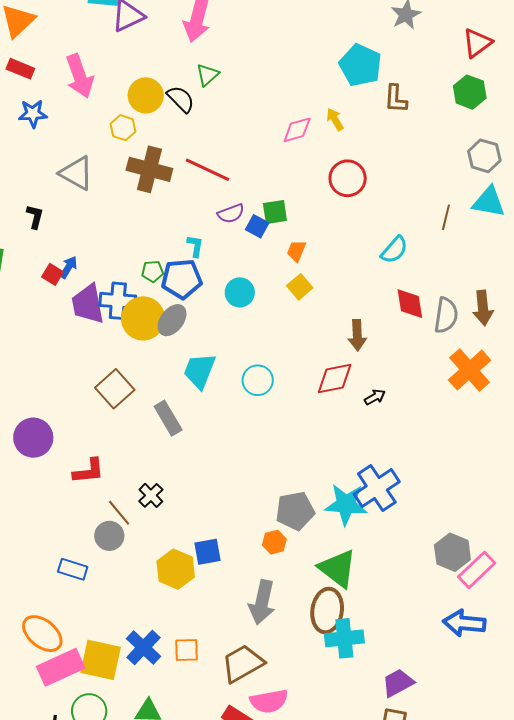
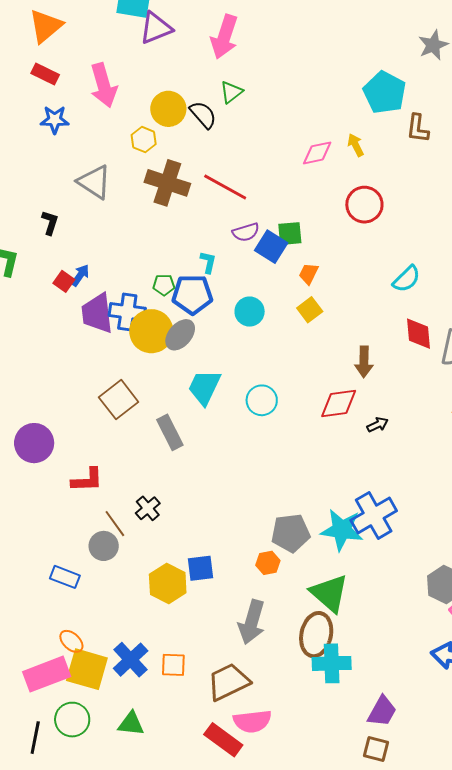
blue square: (257, 226) -> (271, 247), size x1.4
orange ellipse: (42, 634) -> (71, 641), moved, size x0.6
purple trapezoid: (398, 683) -> (382, 711), turned 144

